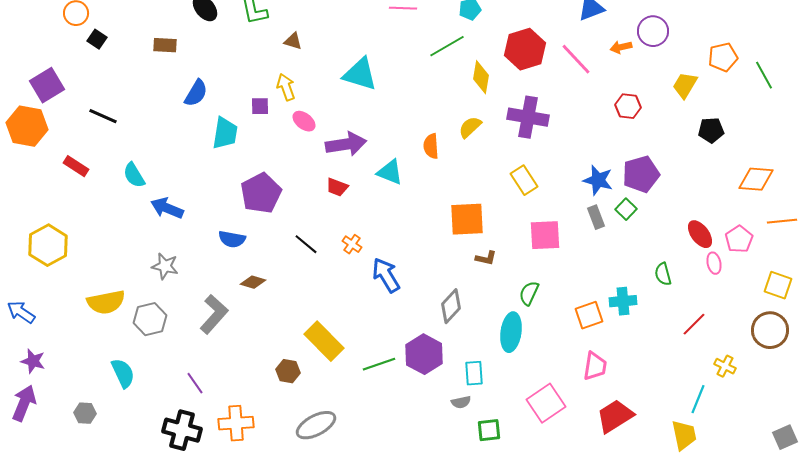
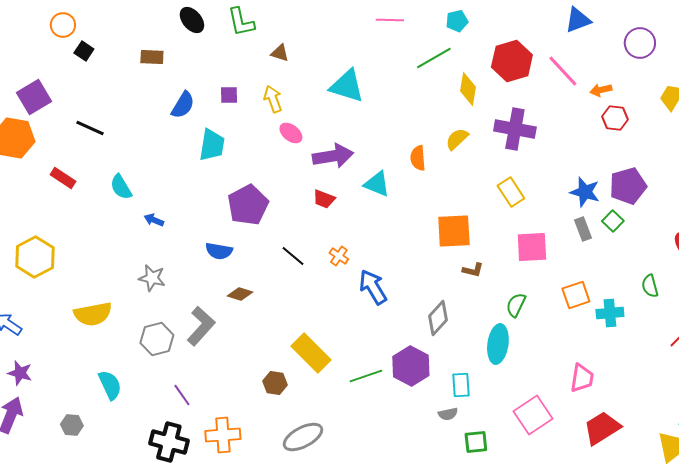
orange arrow: (621, 47) -> (601, 90), moved
purple square: (260, 106) -> (229, 95), moved
blue arrow: (167, 208) -> (154, 220), size x0.6
orange square: (589, 315) -> (576, 295), moved
gray hexagon: (150, 319) -> (157, 339), moved

